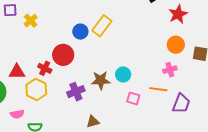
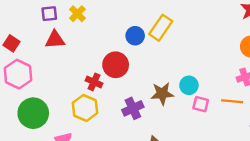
yellow cross: (31, 21) -> (77, 14), moved
red triangle: (17, 72) -> (55, 40), moved
pink square: (133, 98) -> (201, 104), moved

